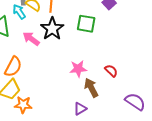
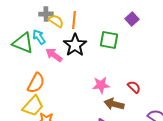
cyan arrow: (19, 12) -> (39, 37), moved
brown arrow: (91, 88) -> (114, 104), turned -48

